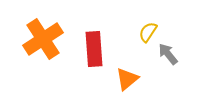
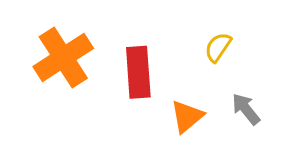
gray arrow: (168, 54) -> (246, 109), moved

